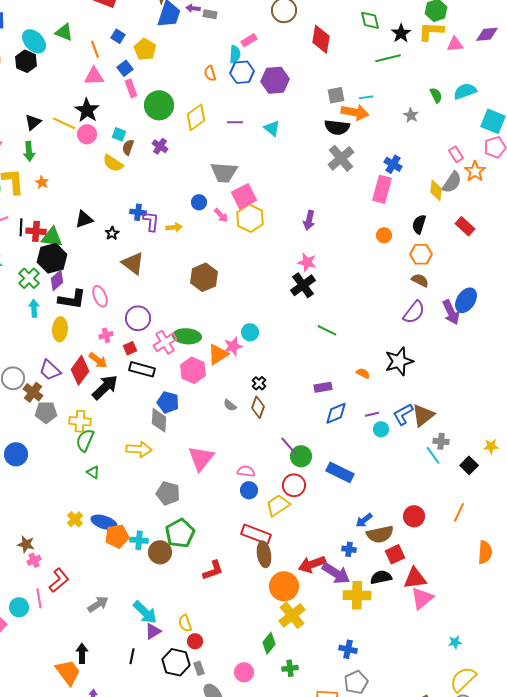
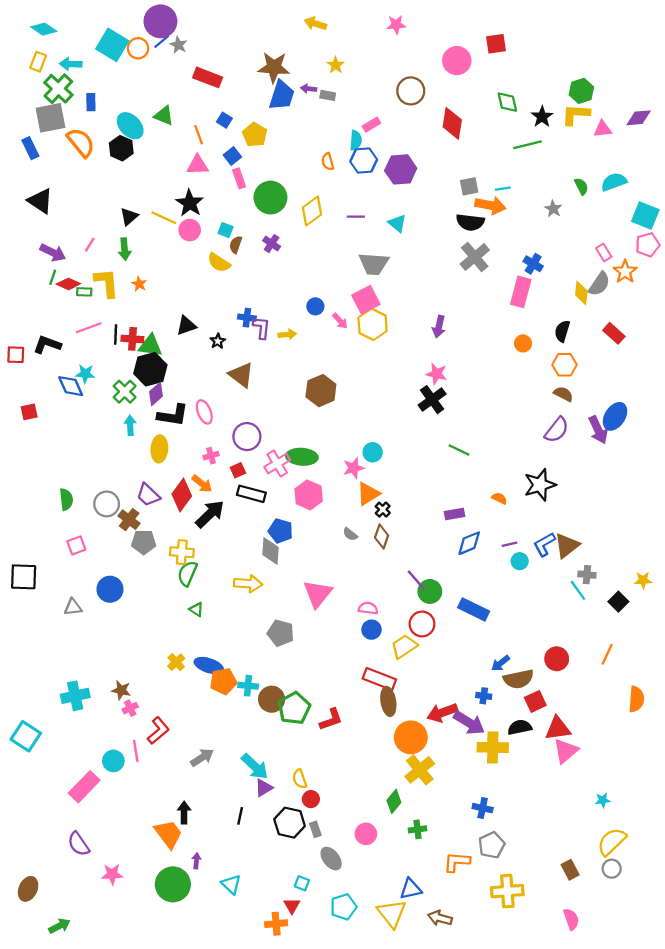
gray trapezoid: (224, 172) -> (374, 264), moved
orange triangle: (218, 354) -> (368, 494), moved
green pentagon: (180, 533) -> (294, 708), moved

